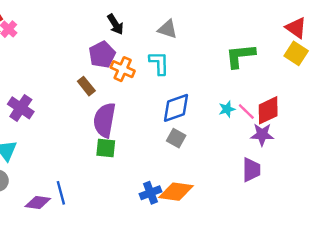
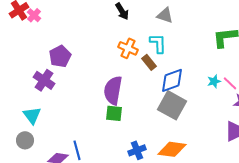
purple pentagon: (102, 55) -> (60, 56), moved
brown rectangle: (86, 86) -> (149, 62), moved
gray square: (176, 138) -> (172, 105), size x1.8
blue cross: (151, 193) -> (137, 150), moved

